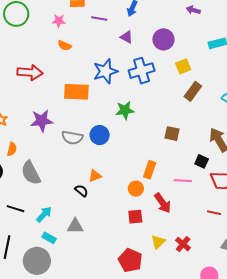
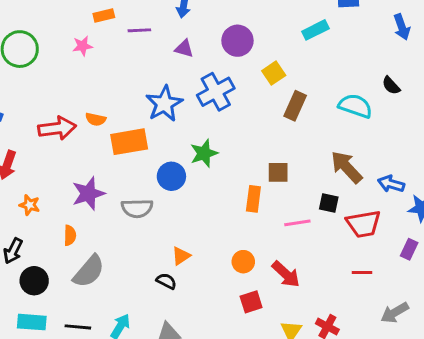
orange semicircle: (65, 45) -> (96, 119), moved
blue circle: (100, 135) -> (171, 176), moved
orange semicircle: (12, 149) -> (70, 235), moved
orange rectangle: (150, 170) -> (253, 199), moved
gray semicircle: (31, 173) -> (89, 271), turned -100
pink line: (183, 181) -> (297, 223), moved

